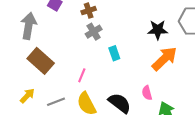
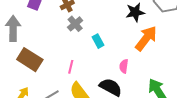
pink semicircle: (147, 93) -> (124, 66), moved, turned 32

